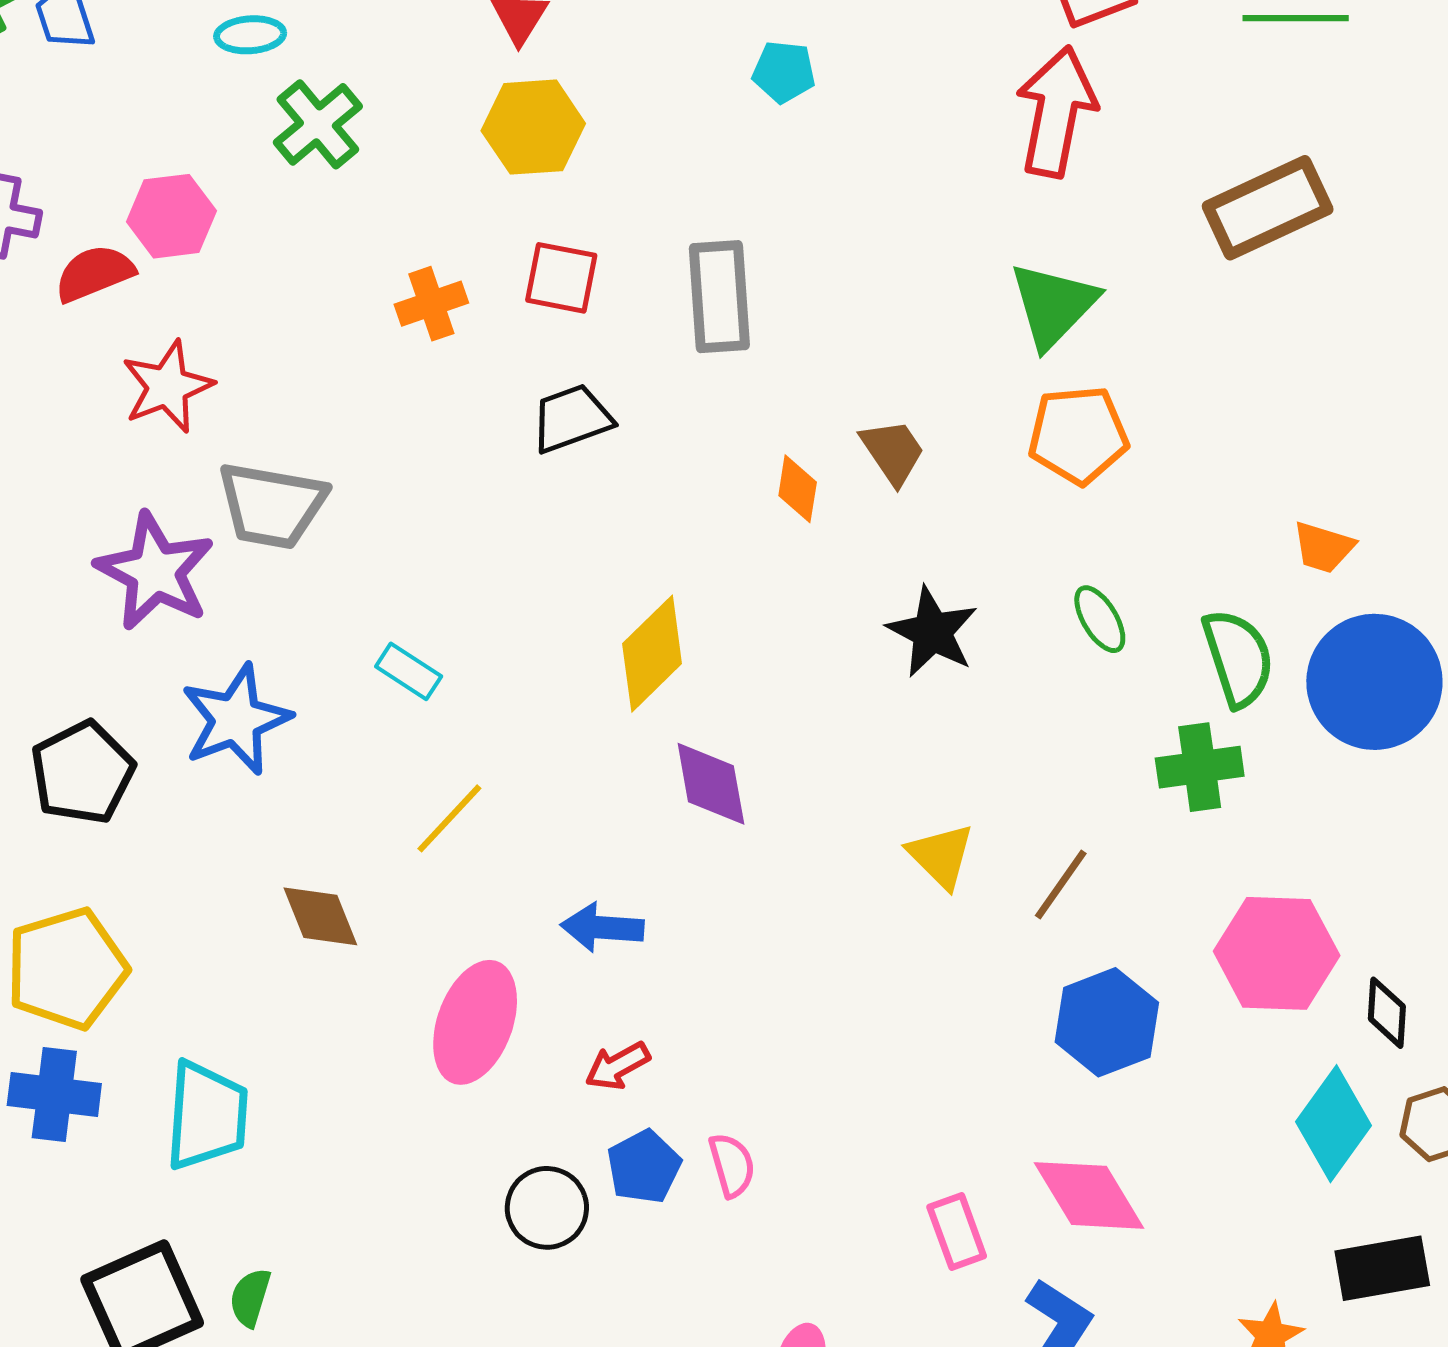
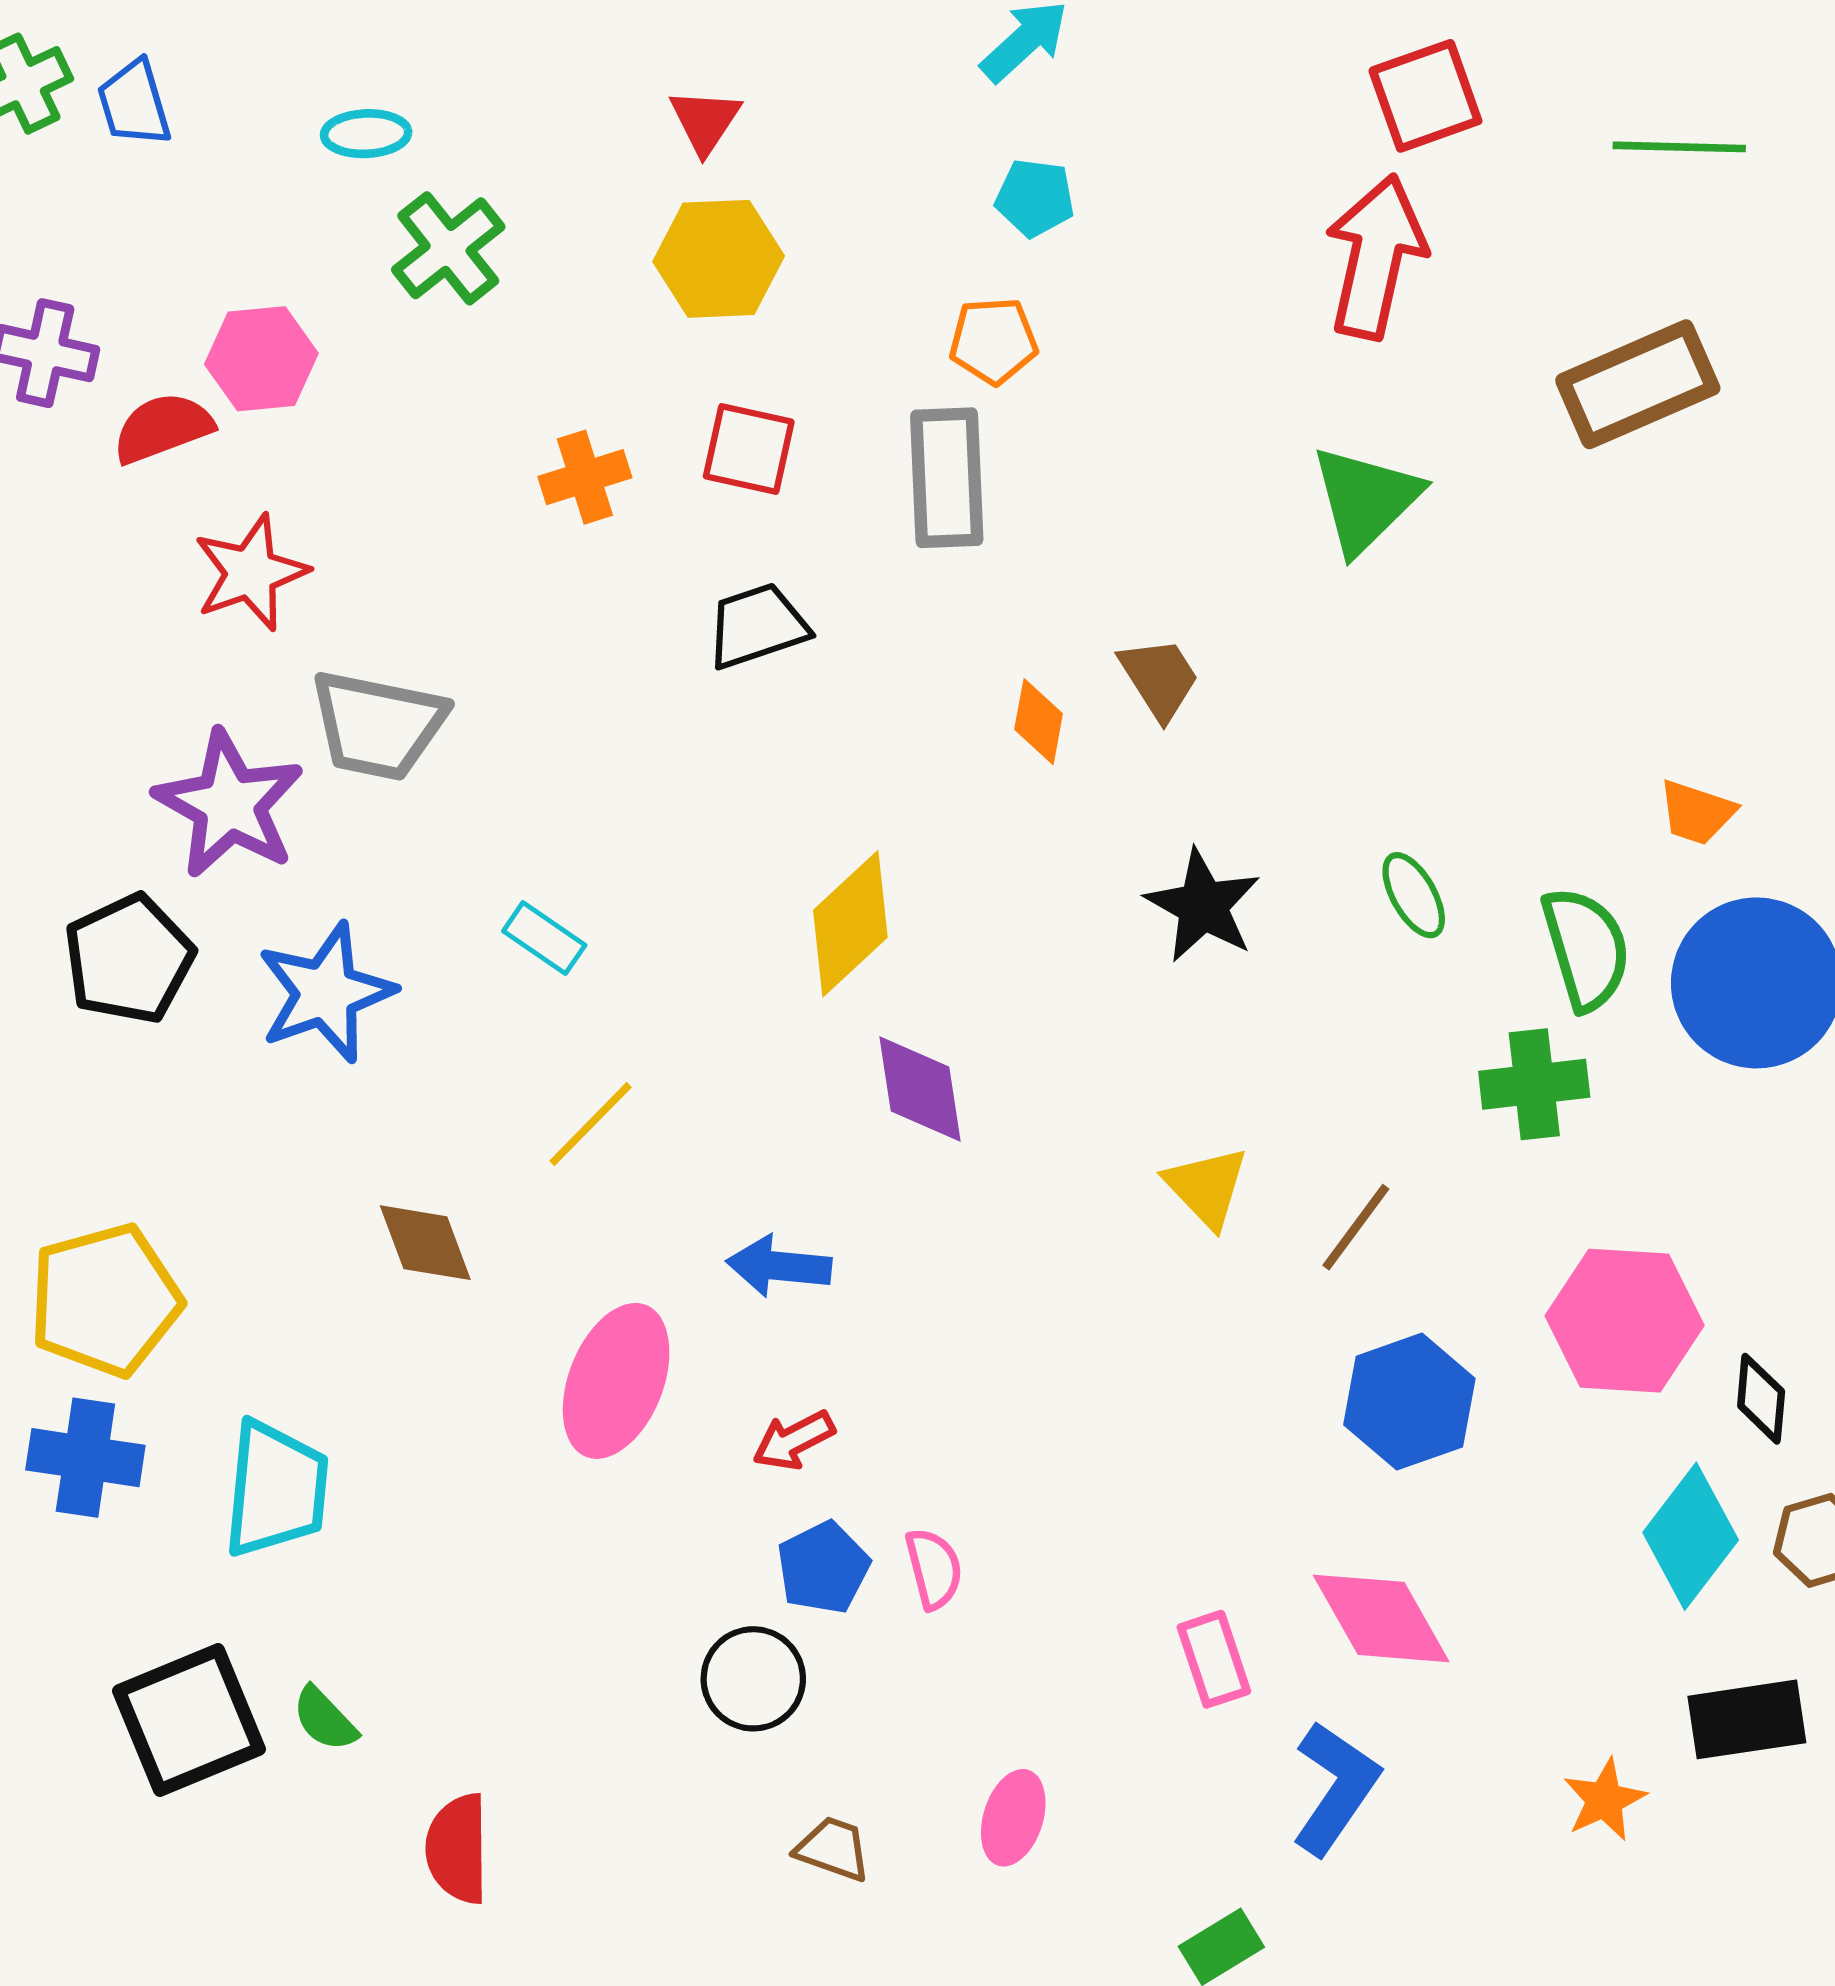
orange pentagon: (1078, 435) -> (993, 341), moved, size x0.7
black pentagon: (82, 773) -> (129, 959), moved
black circle: (547, 1208) -> (753, 1679), moved
green semicircle: (250, 1298) -> (325, 1719), turned -62

